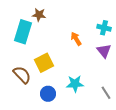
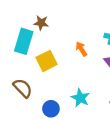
yellow square: (44, 63) -> (47, 61), moved
cyan star: (75, 84) -> (80, 98), turned 30

